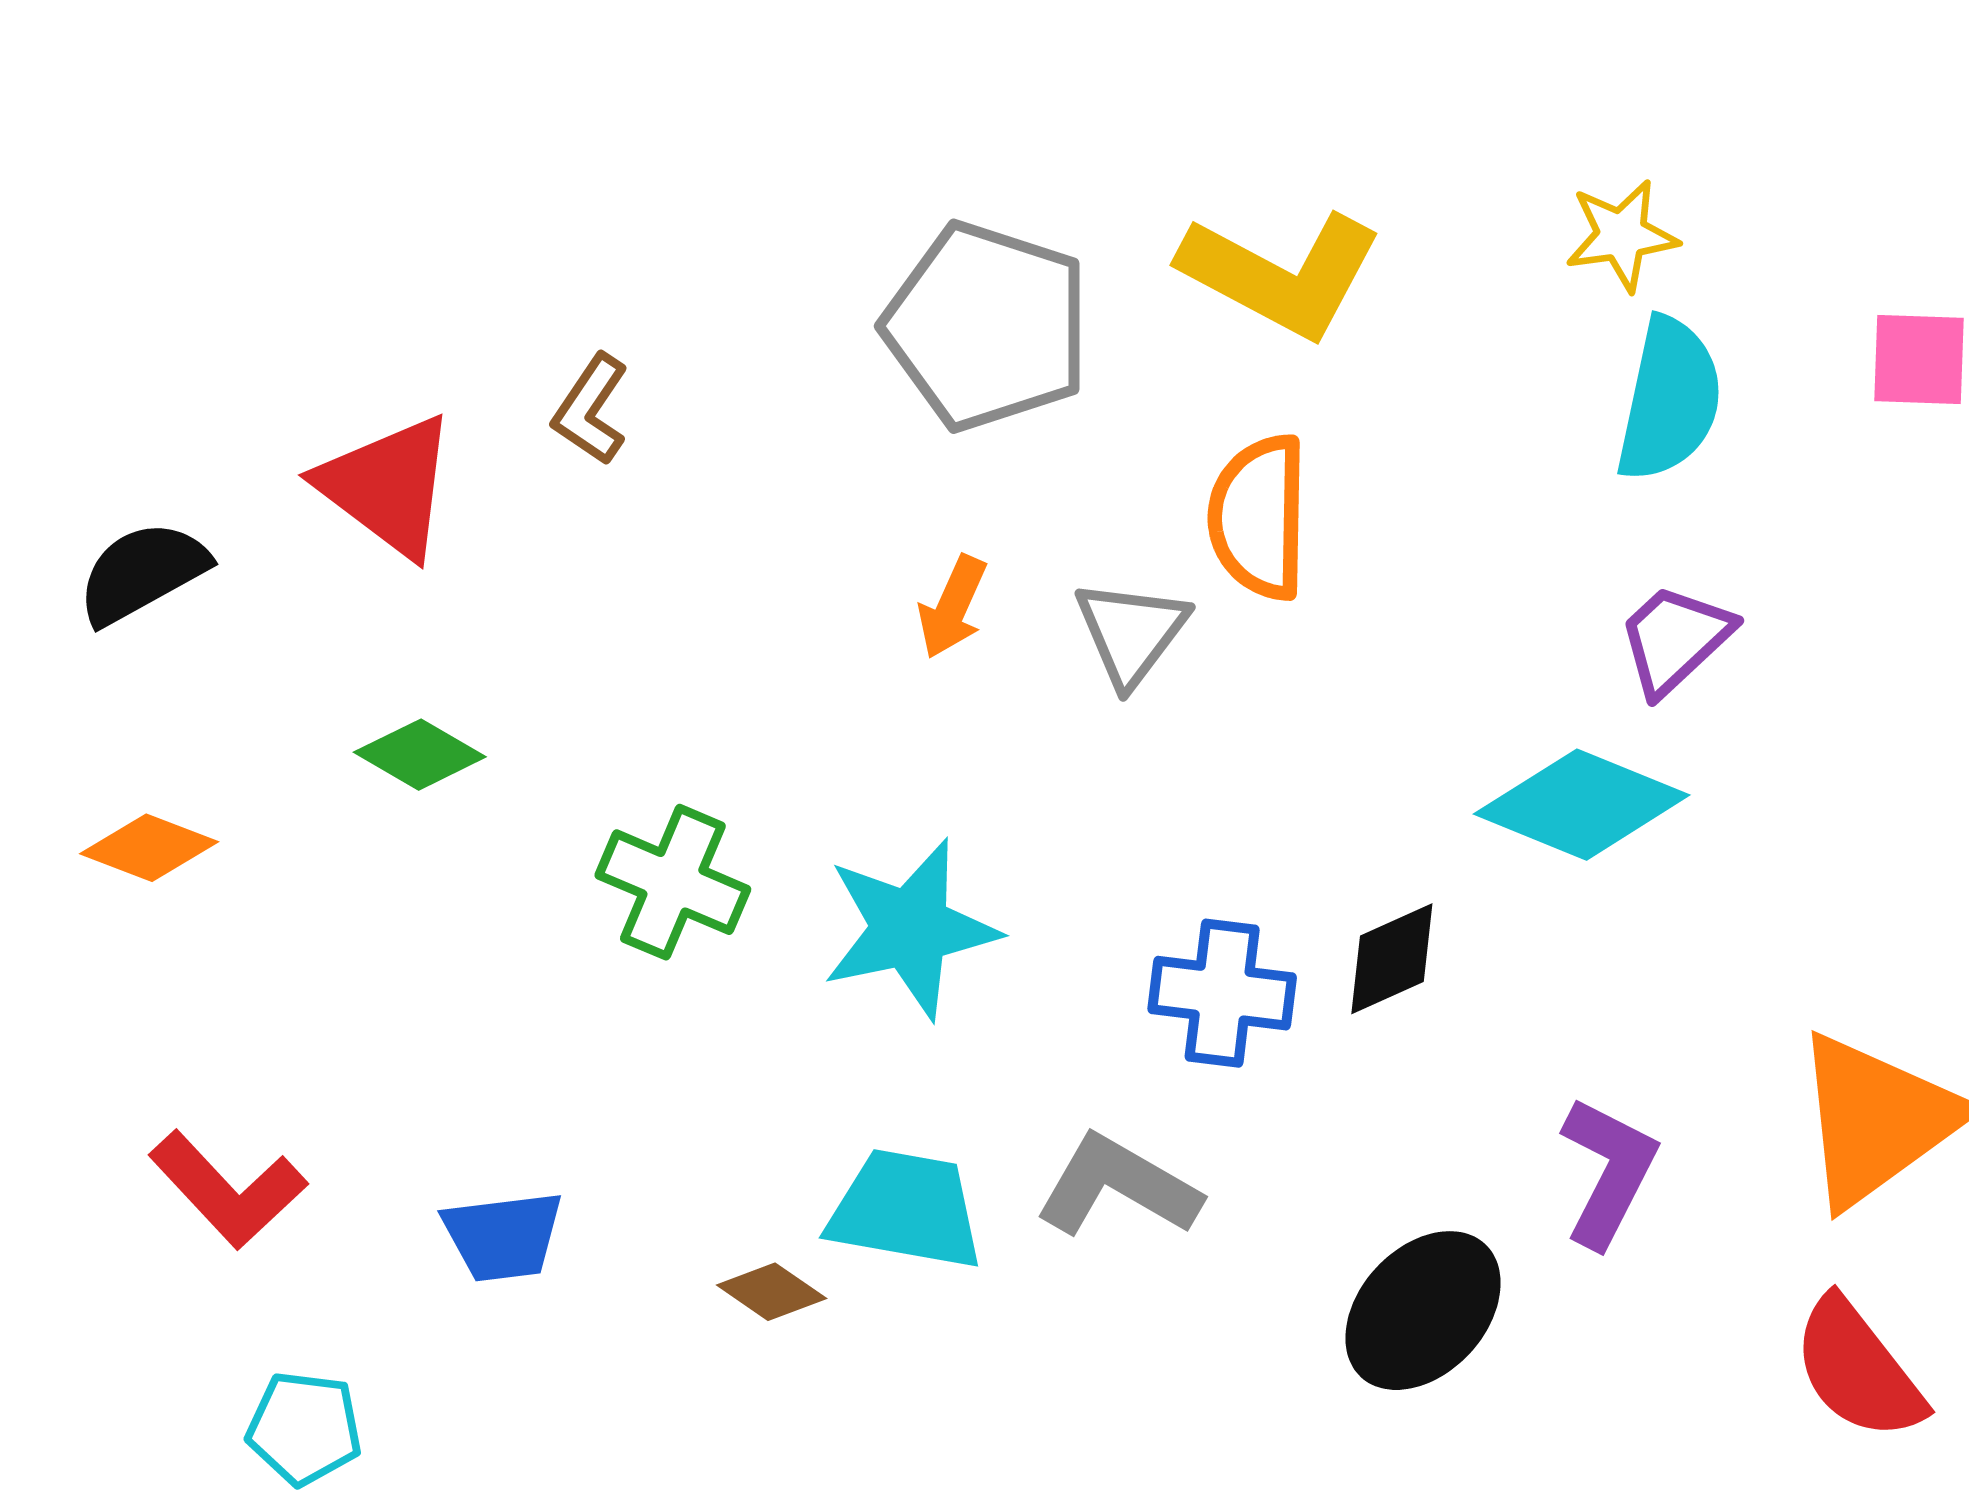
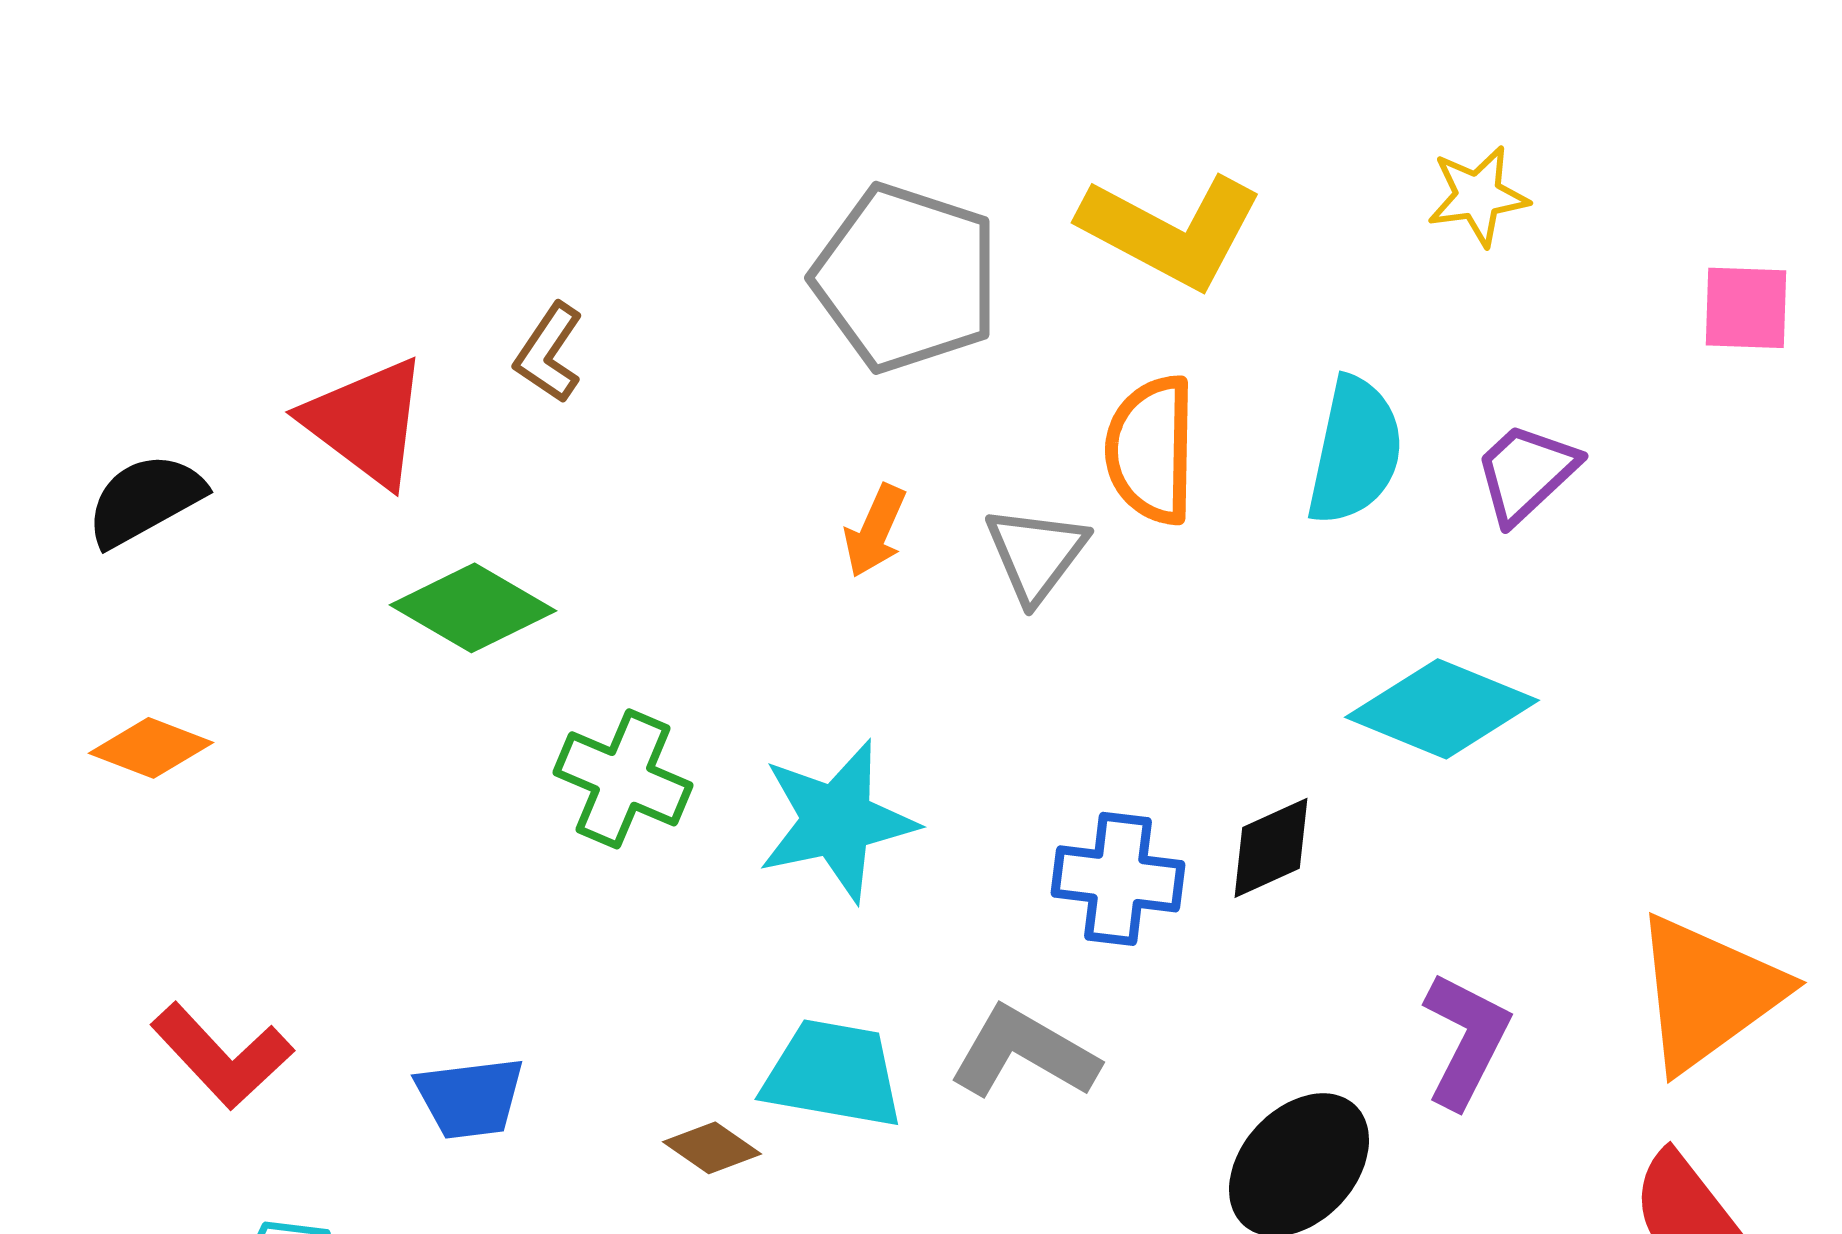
cyan semicircle: (1669, 399) -> (1355, 451), moved
purple trapezoid: (1675, 639) -> (1526, 473), moved
green diamond: (420, 755) -> (473, 608), moved, size x1.4

